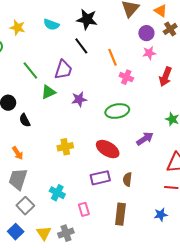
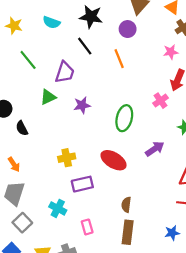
purple circle: (146, 33) -> (128, 29), moved
pink star: (149, 53) -> (171, 52), moved
green line: (30, 71) -> (28, 60), moved
pink cross: (126, 77) -> (161, 101), moved, turned 32
green ellipse: (117, 111) -> (124, 118), turned -65
purple rectangle: (100, 178) -> (82, 184), moved
brown semicircle: (127, 179) -> (126, 205), moved

